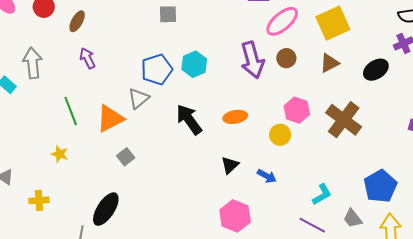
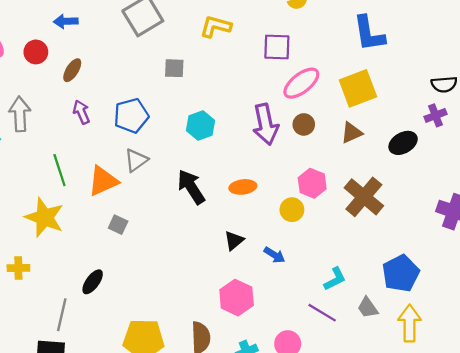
blue pentagon: (157, 70) -> (131, 116), moved
yellow star: (60, 154) -> (44, 217), size x2.0
gray square: (126, 157) -> (118, 225), turned -30
black ellipse: (106, 209) -> (93, 282), size x0.7

